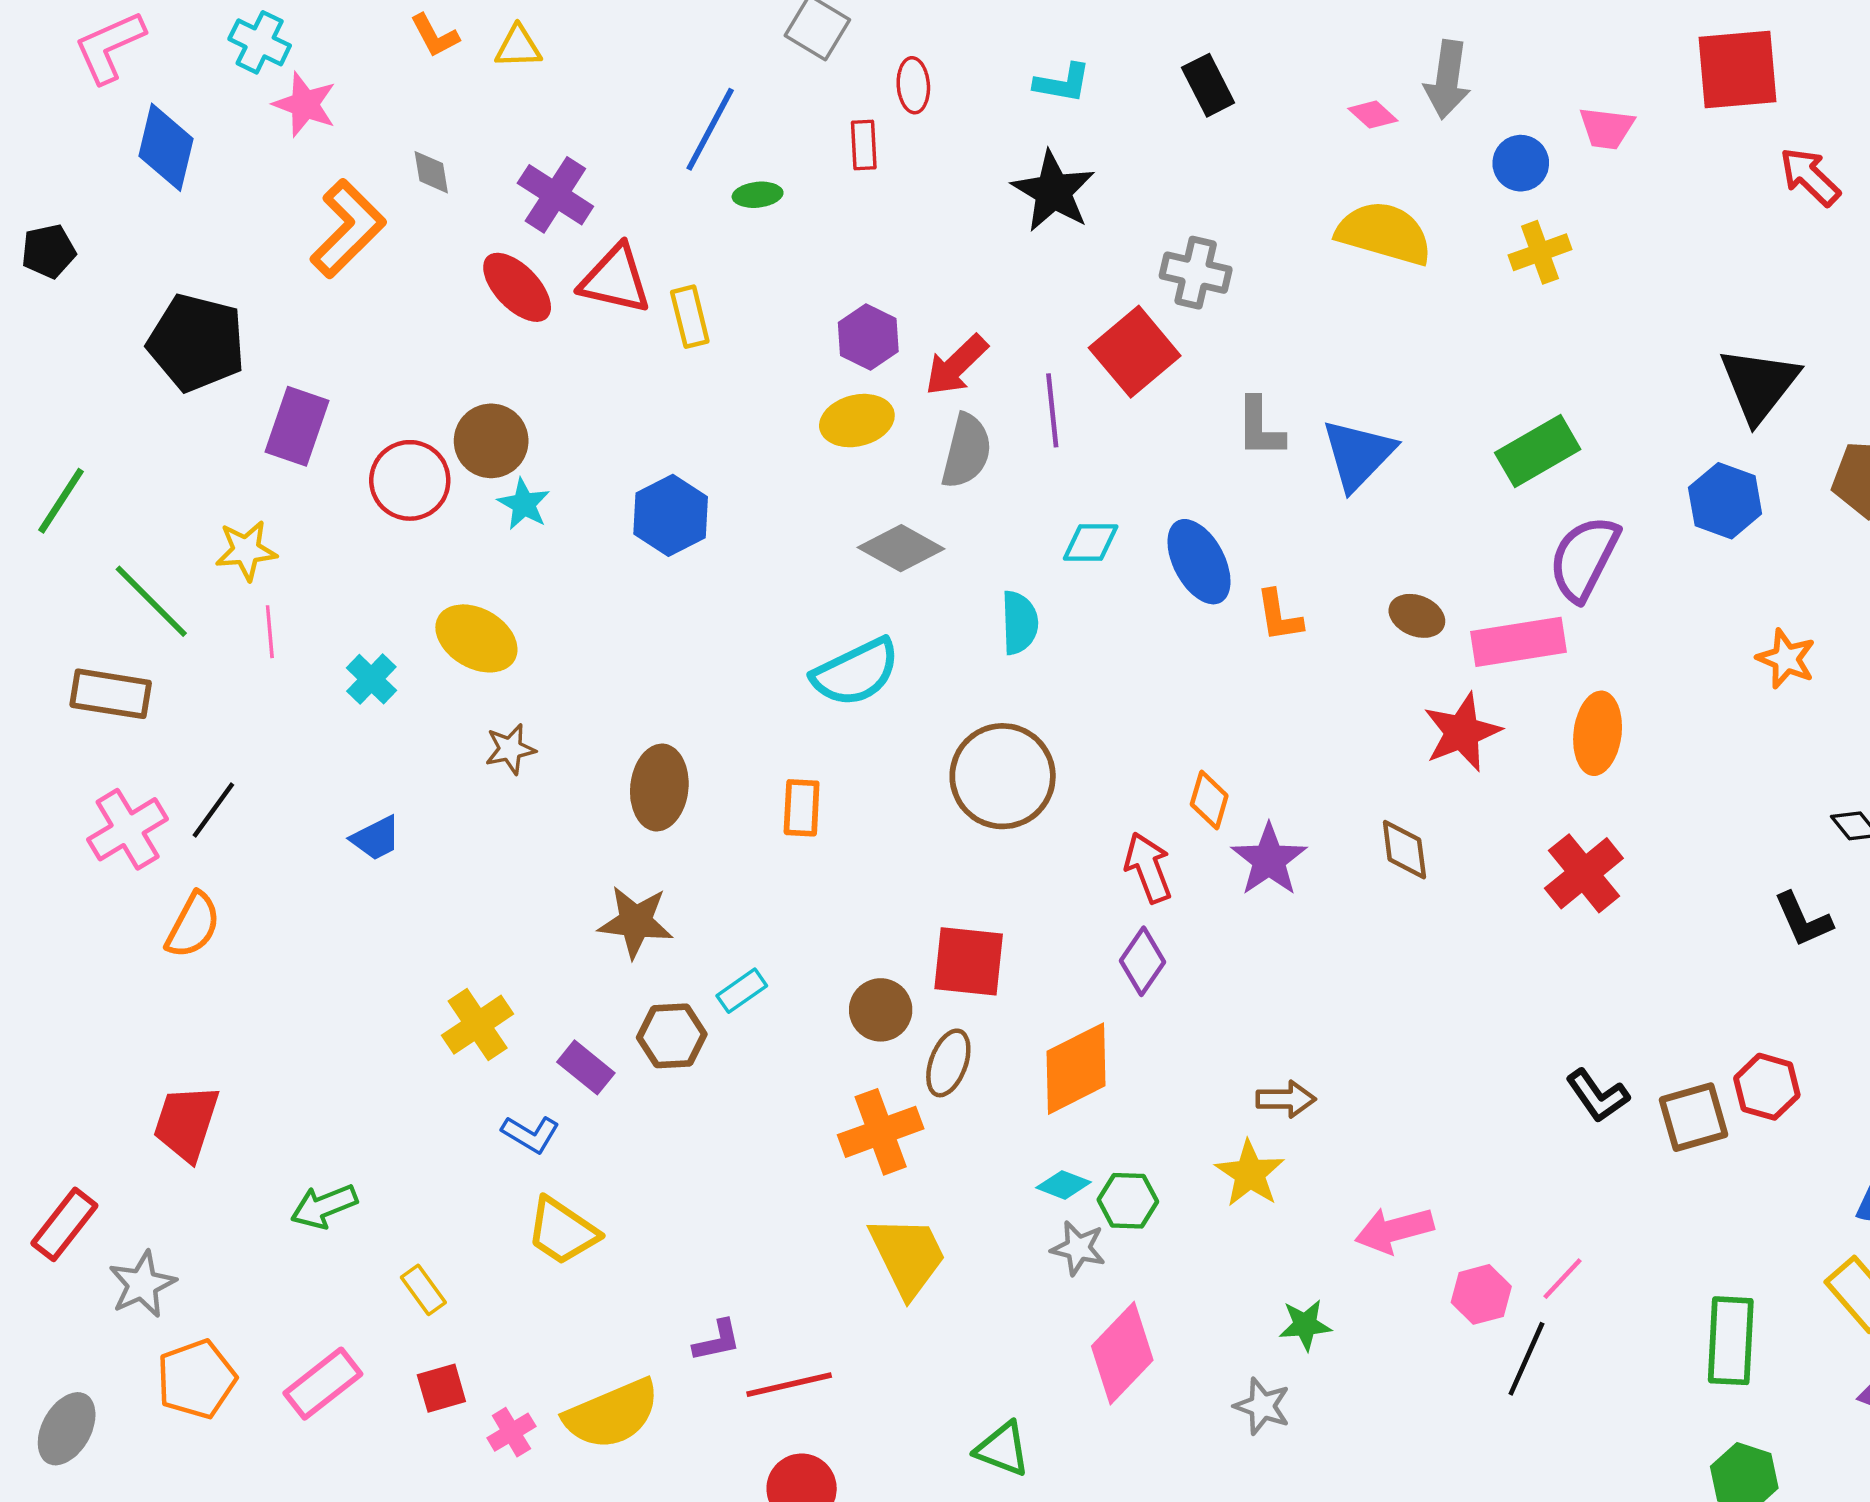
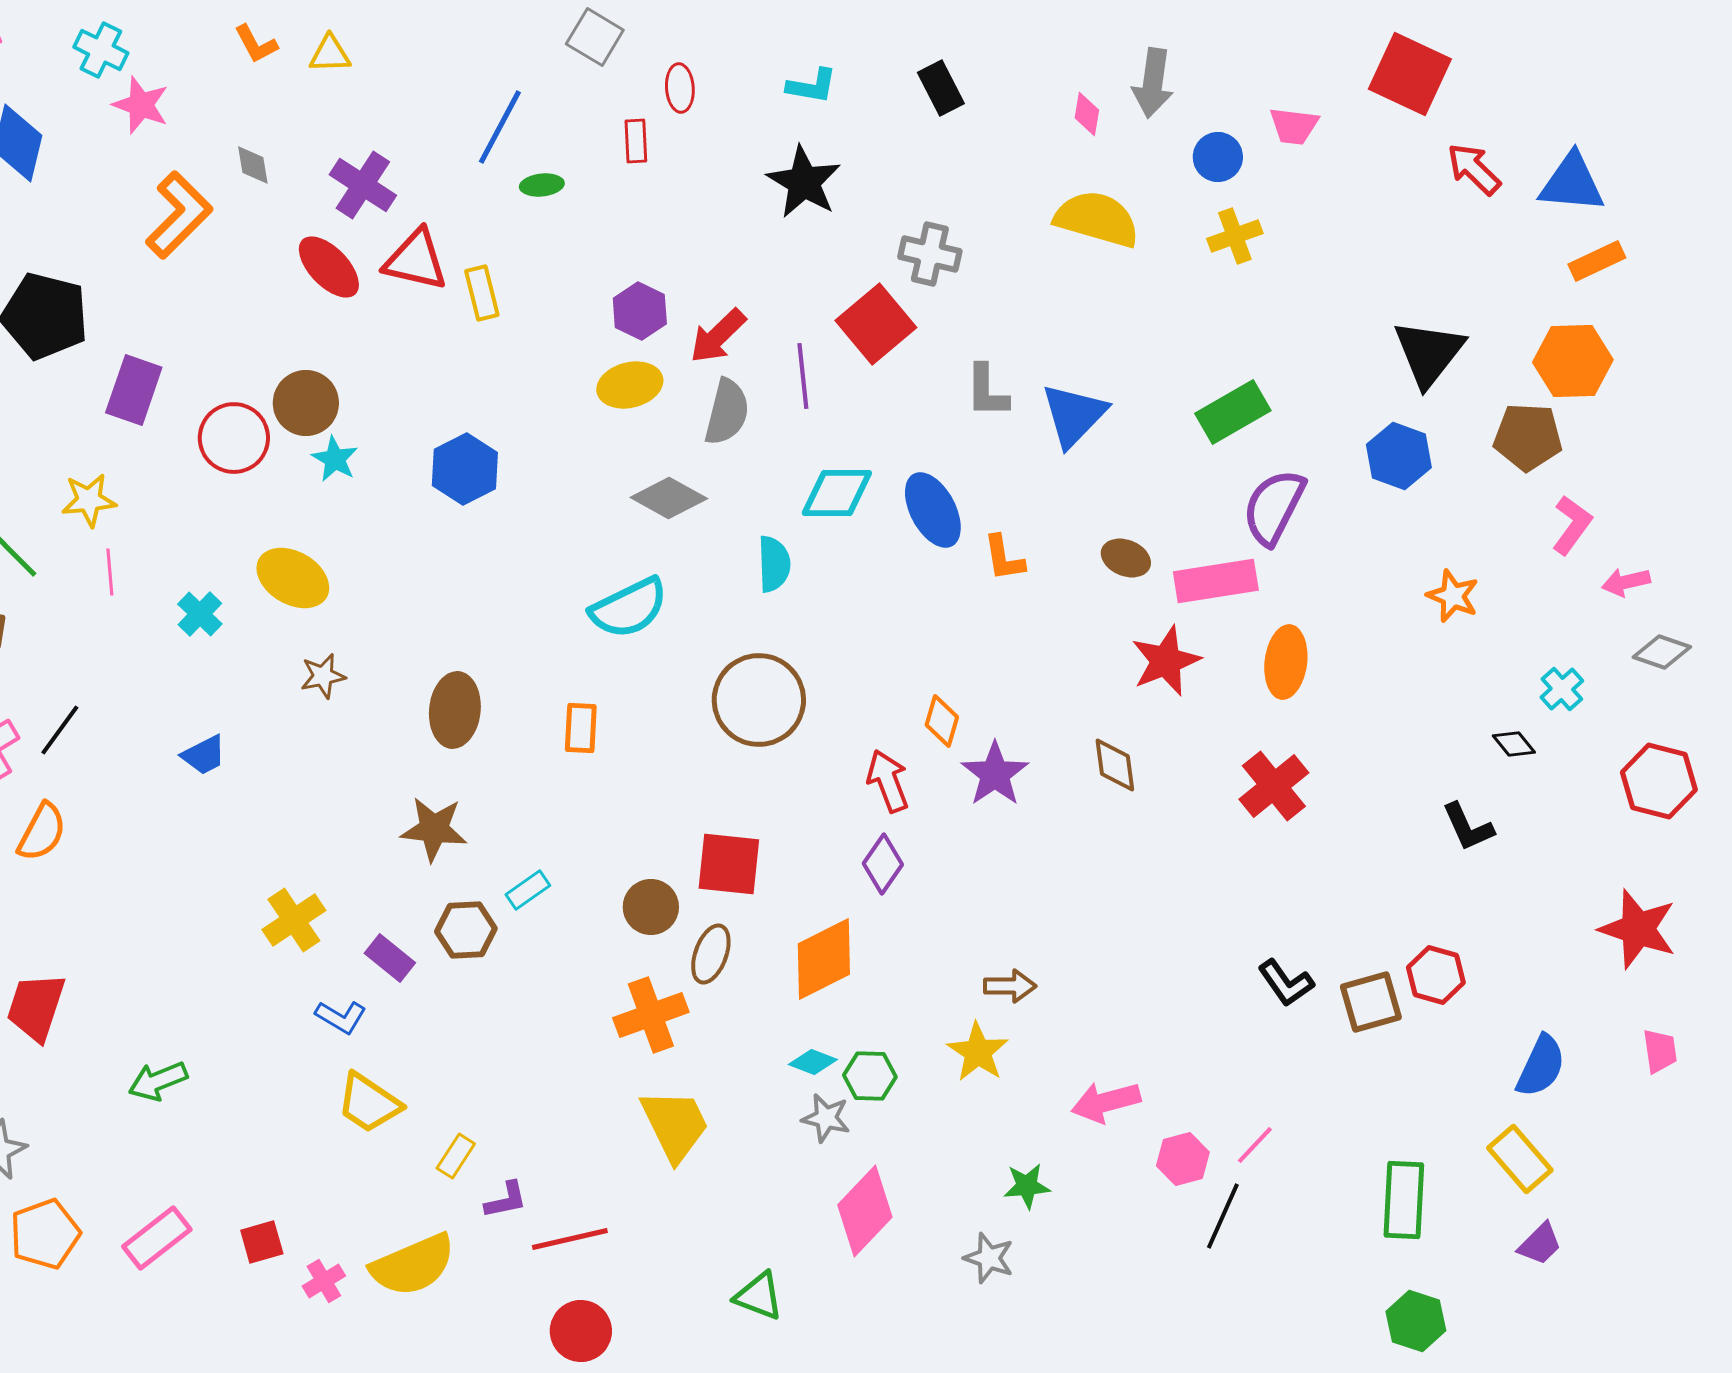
red square: (1738, 69) -> (1410, 74), turned 30
pink diamond: (1373, 115) -> (1087, 114), turned 57
cyan diamond: (1091, 542) -> (837, 493), size x1.4
yellow rectangle: (423, 1290) -> (456, 1156), moved, turned 69

